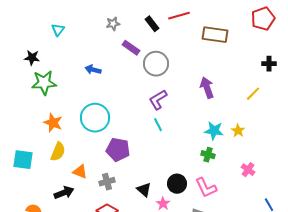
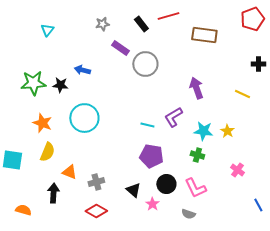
black star: (32, 58) -> (60, 85), moved
yellow line: (253, 94) -> (242, 94), turned 70
purple L-shape: (158, 100) -> (173, 117), moved
cyan line: (158, 125) -> (147, 125), turned -48
purple pentagon: (118, 150) -> (151, 156), moved
black arrow: (64, 193) -> (53, 193), turned -66

